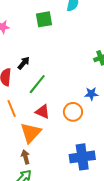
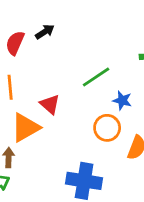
green line: (37, 84) -> (96, 77), moved
orange circle: (73, 112) -> (107, 128), moved

